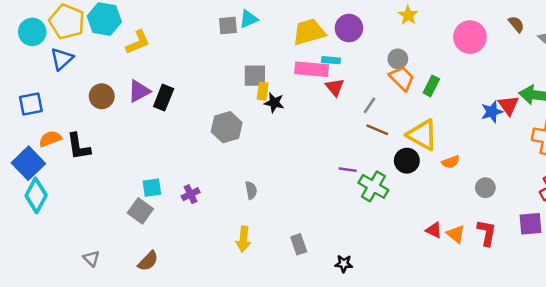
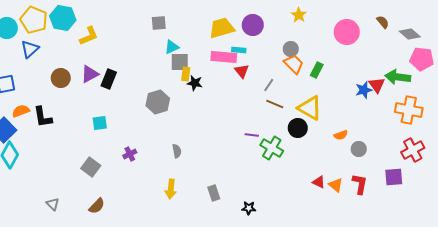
cyan triangle: (248, 19) -> (172, 47), moved
orange semicircle: (451, 162) -> (341, 135), moved
cyan square: (152, 188) -> (100, 123), moved

